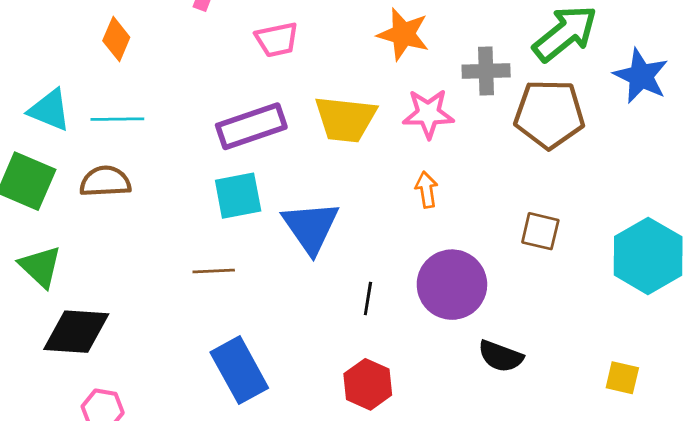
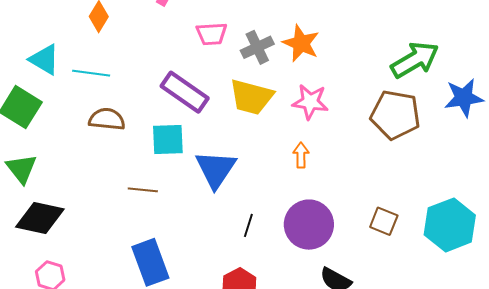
gray cross: (486, 71) -> (257, 47), moved, turned -32
blue star: (641, 76) -> (464, 98), turned 30
purple rectangle: (251, 126) -> (185, 92), turned 45
brown semicircle: (105, 181) -> (107, 119), moved
brown square: (540, 231) -> (384, 221), moved

